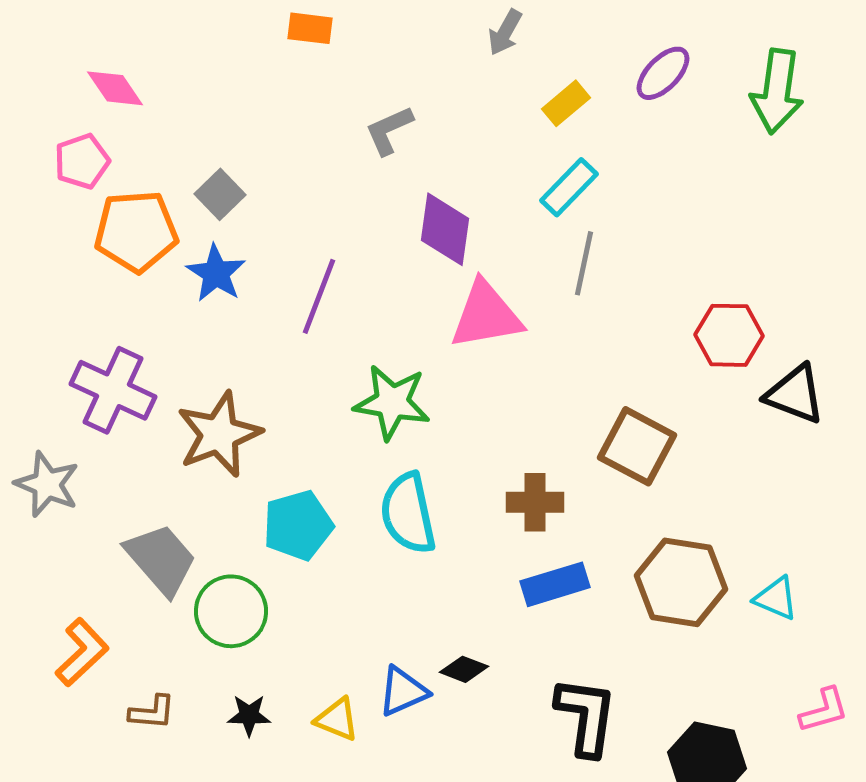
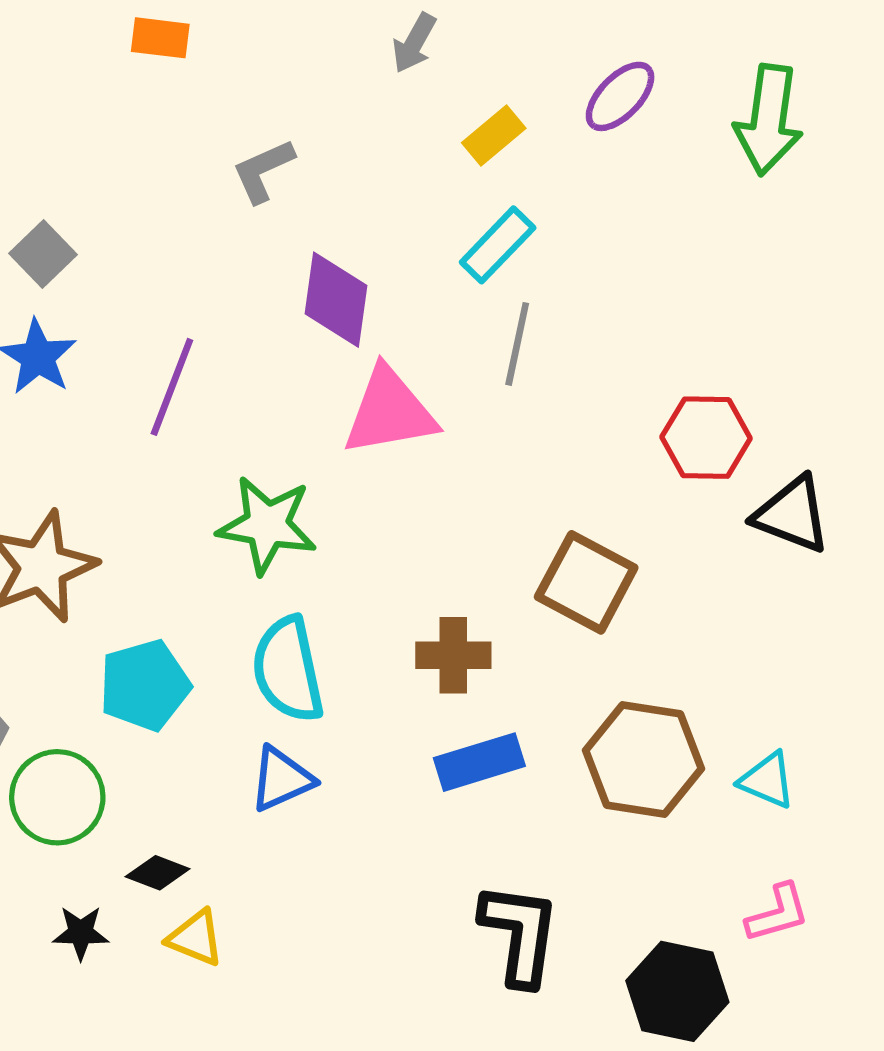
black diamond: (464, 669) -> (158, 873), moved
blue triangle: (403, 691) -> (281, 779), moved
pink L-shape: (824, 710) -> (778, 913), moved

